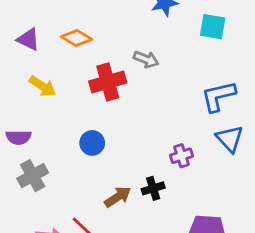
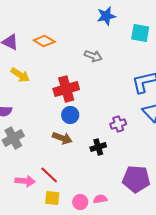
red cross: (108, 82) -> (66, 89), moved
blue circle: (92, 143) -> (70, 115), moved
brown arrow: (118, 197) -> (62, 138), moved, turned 54

